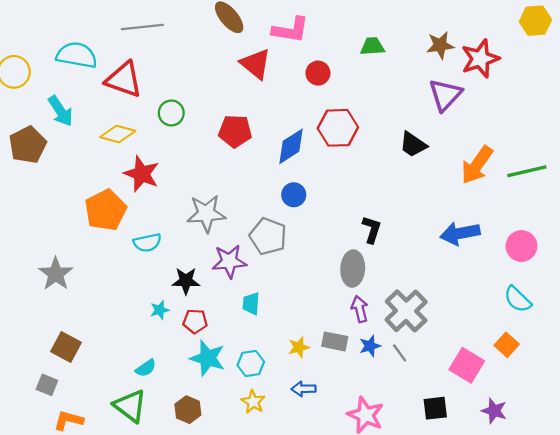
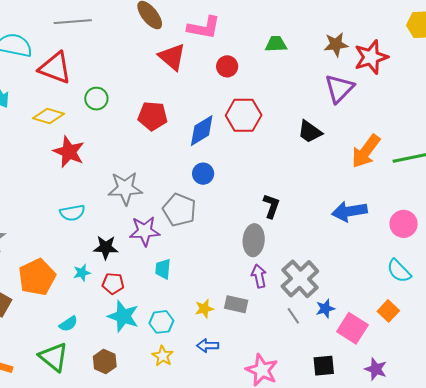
orange pentagon: (106, 210) -> (37, 277), moved
blue star: (370, 346) -> (325, 309), moved

